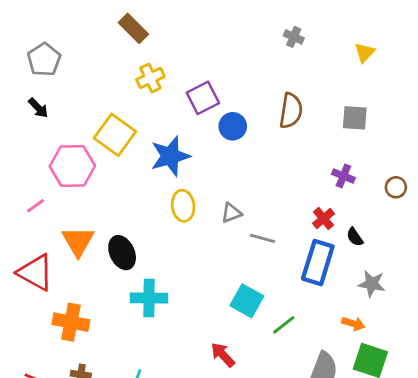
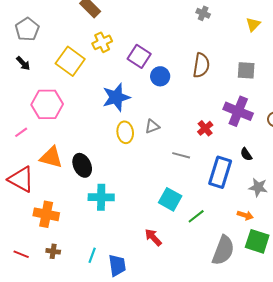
purple square: (203, 98) -> (139, 56), turned -30
yellow square: (115, 135) -> (70, 61), moved
purple cross: (343, 176) -> (238, 111), size x1.8
gray triangle: (231, 213) -> (152, 126), moved
red cross: (324, 219) -> (205, 128), moved
orange triangle: (78, 241) -> (51, 157), turned -45

